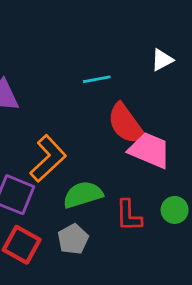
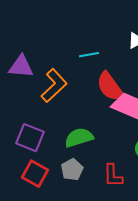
orange L-shape: (48, 159) -> (54, 86), moved
red L-shape: (129, 216) -> (113, 176), moved

